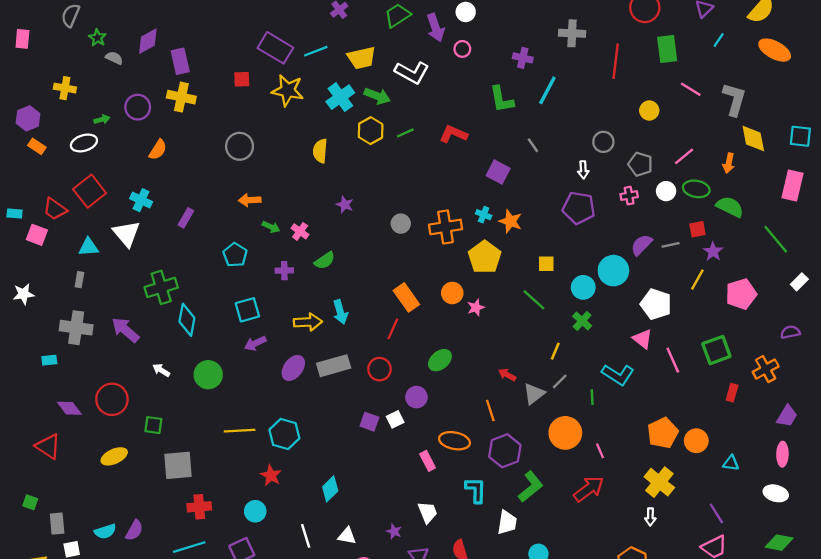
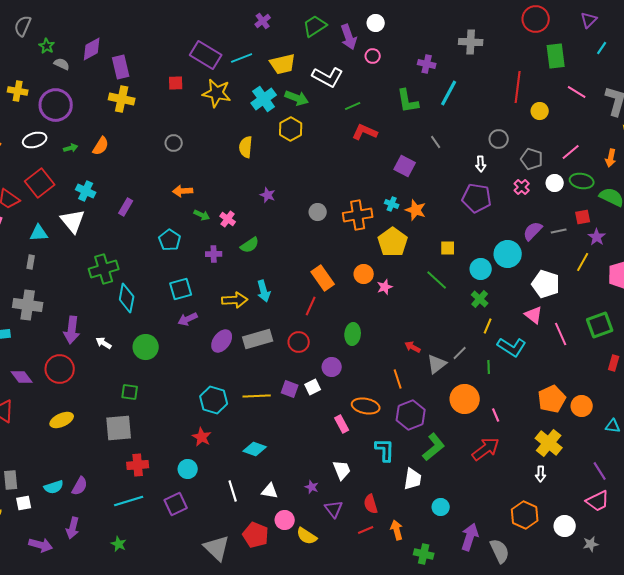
red line: (616, 61) -> (518, 87), moved
purple circle: (138, 107) -> (56, 105), moved, size x1.4
green arrow: (102, 119) -> (71, 148), moved
green line: (405, 133) -> (353, 106), moved
gray circle: (240, 146) -> (174, 143), size x0.7
pink cross: (629, 196) -> (522, 187), turned -35
purple arrow: (125, 330) -> (72, 330), moved, turned -124
yellow line: (555, 351) -> (488, 326), moved
green ellipse: (440, 360) -> (353, 334), turned -45
green square: (153, 425) -> (130, 392), moved
yellow line: (240, 431) -> (257, 396), moved
cyan diamond: (330, 489) -> (255, 449), turned 65

